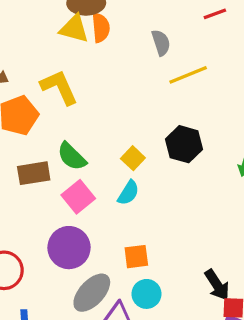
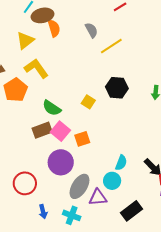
yellow triangle: (74, 29) -> (25, 40), moved, turned -42
brown rectangle: (34, 173) -> (42, 130), moved
cyan semicircle: (128, 193) -> (121, 163), moved
orange square: (136, 257) -> (82, 139), moved

